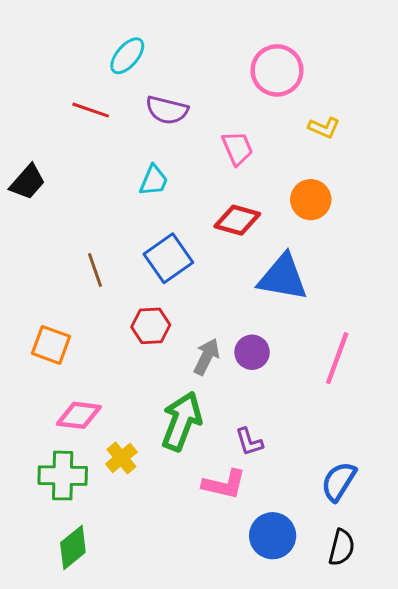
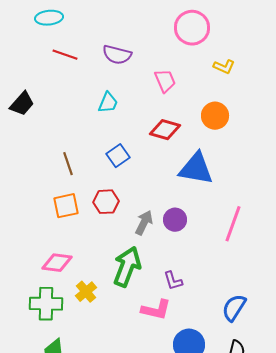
cyan ellipse: (127, 56) -> (49, 18), moved, turned 44
blue square: (168, 258) -> (118, 156), size x0.7
orange square: (51, 345) -> (66, 206), moved, turned -32

